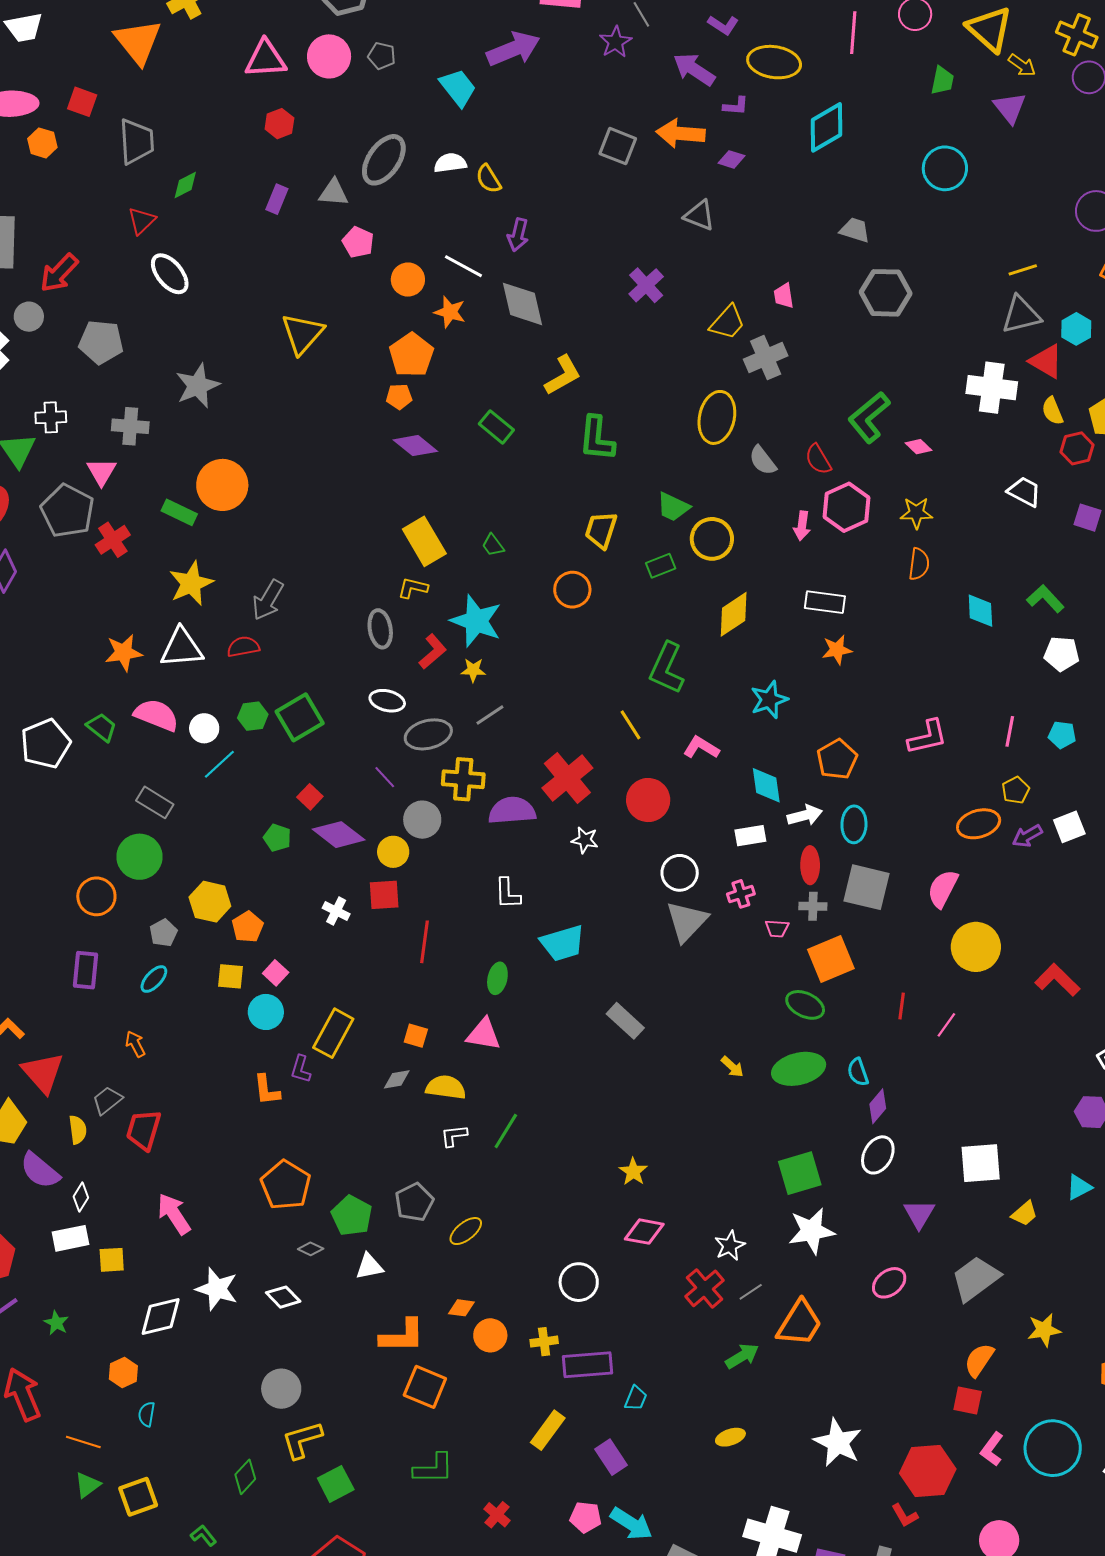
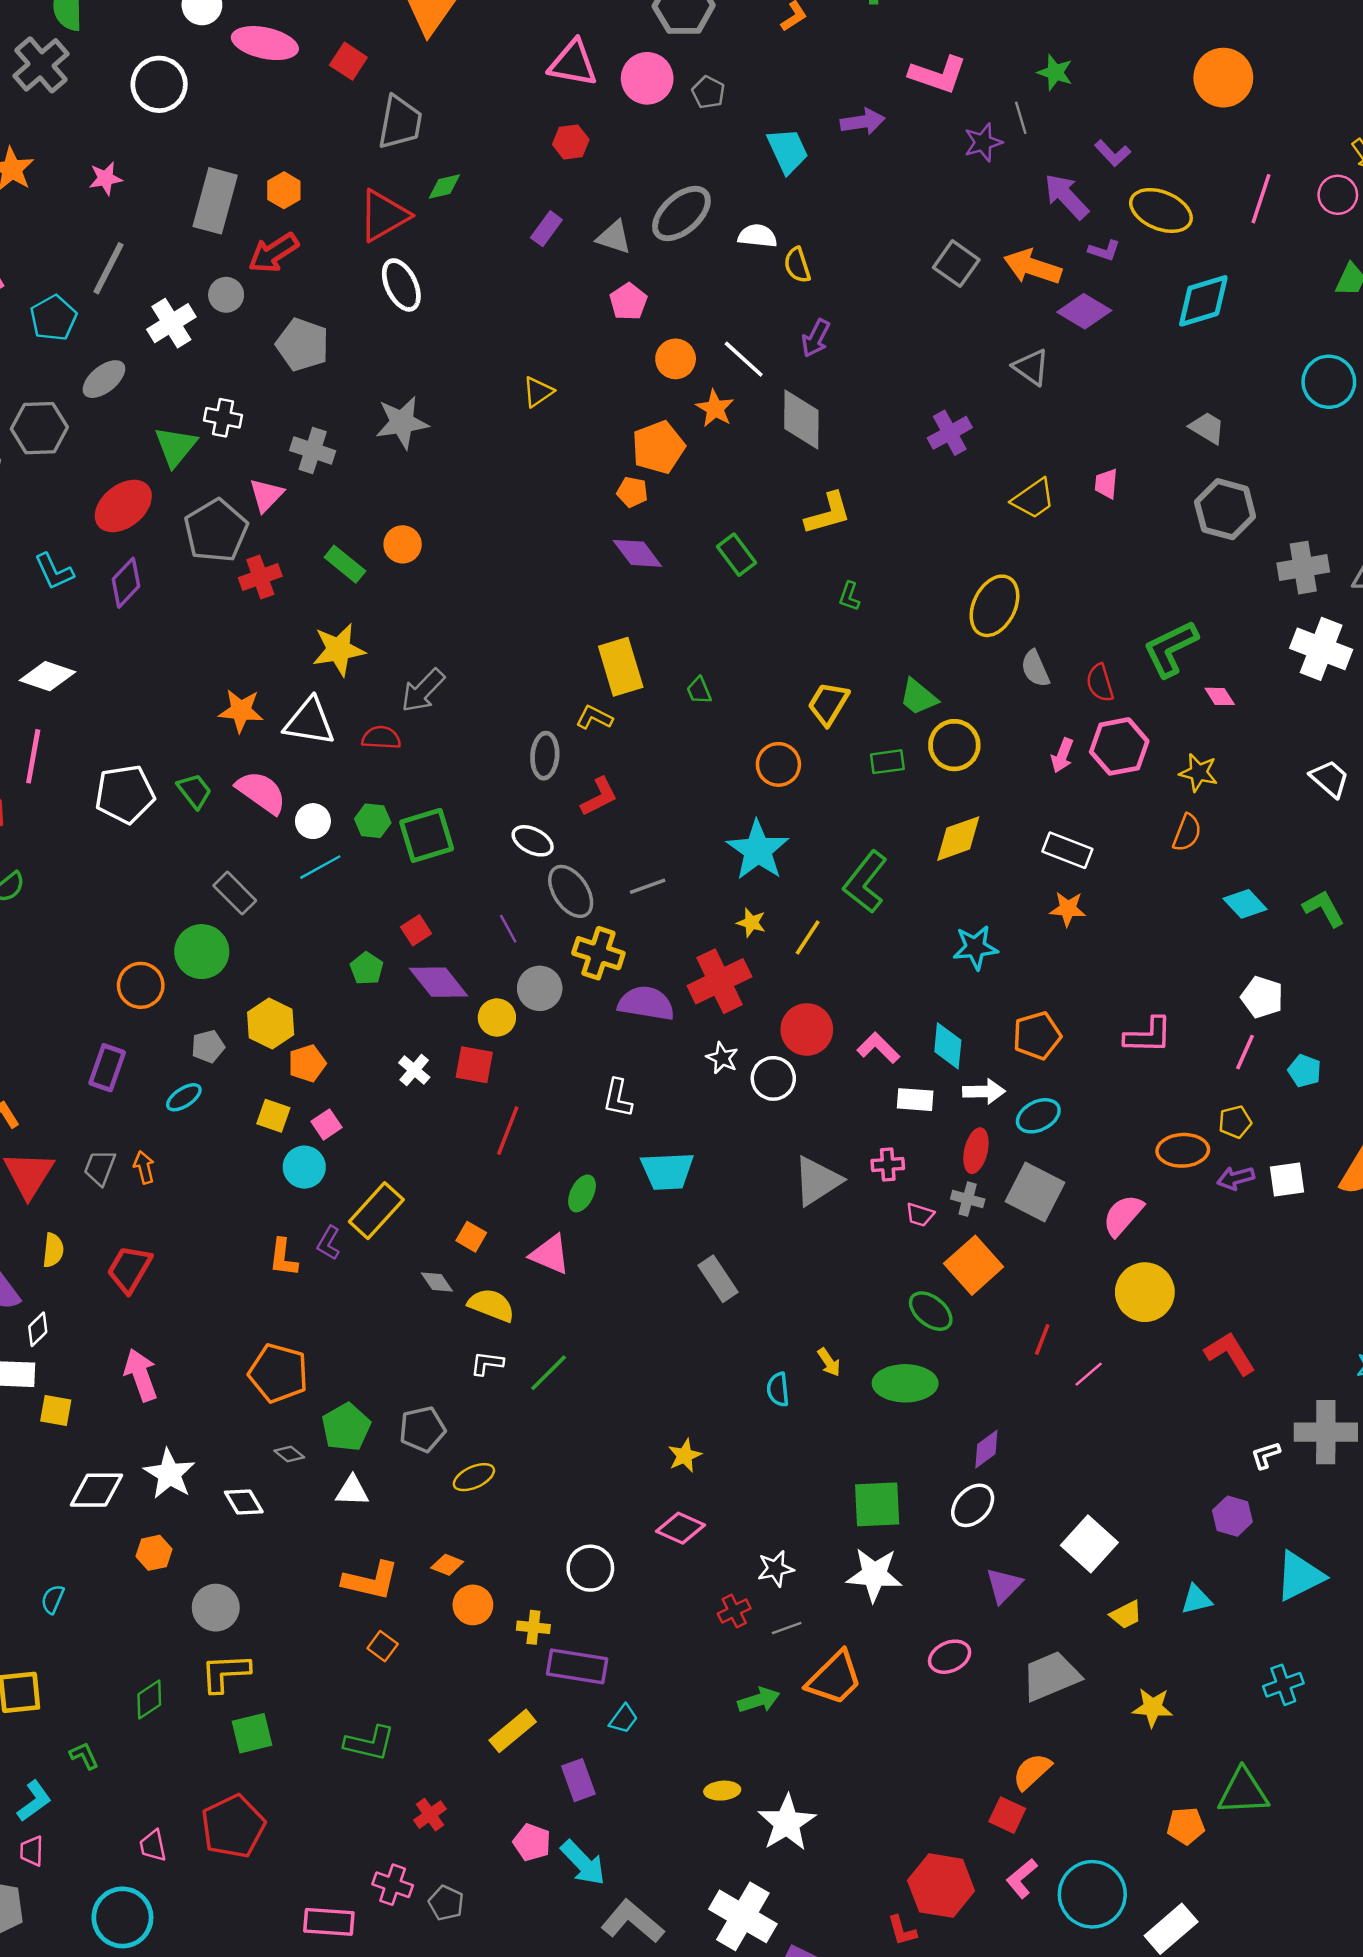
purple arrow: (513, 49) -> (863, 122), size x0.7
orange hexagon: (42, 143) -> (284, 190), moved
purple diamond: (732, 159) -> (1084, 311), size x1.6
red triangle: (142, 221) -> (384, 216), size x1.6
yellow triangle: (302, 334) -> (538, 392), size x0.6
gray cross: (766, 358) -> (1303, 568), moved
green L-shape: (597, 439) -> (849, 596), size x0.5
orange circle: (222, 485) -> (403, 544), size x0.6
cyan diamond: (980, 611) -> (1245, 904), turned -54
cyan star: (476, 621) -> (758, 850), moved
white pentagon: (1062, 654) -> (1262, 997), moved
yellow star: (473, 670) -> (751, 923), moved
yellow line: (630, 725) -> (808, 937), turned 52
gray ellipse: (428, 734) -> (571, 891), turned 57
pink L-shape: (701, 748) -> (878, 1048), moved
cyan ellipse: (854, 824) -> (1038, 1116), turned 48
white circle: (680, 873) -> (773, 1078), moved
orange square: (831, 959) -> (974, 1265), turned -33
cyan semicircle: (858, 1072) -> (778, 1390), moved
gray diamond: (397, 1079) -> (437, 1282), turned 52
gray trapezoid: (107, 1100) -> (100, 1168), moved, turned -44
white square: (981, 1163) -> (1089, 1544), turned 33
orange pentagon: (286, 1185) -> (278, 1373), turned -30
red cross: (704, 1288) -> (734, 1611), size x0.7
yellow star: (1044, 1330) -> (1153, 1707), moved
orange hexagon: (123, 1372) -> (154, 1553), moved
orange square: (425, 1387) -> (383, 1646), size x0.6
white star: (838, 1443) -> (787, 1823), moved

